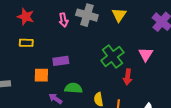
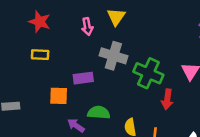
gray cross: (87, 15) -> (113, 56), moved
yellow triangle: (119, 15) -> (116, 17), moved
green cross: (112, 56) -> (148, 73), turned -30

